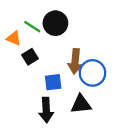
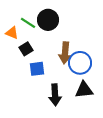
blue square: (53, 82) -> (37, 69), moved
black triangle: (81, 104) -> (84, 90), moved
black arrow: (46, 110) -> (55, 95), moved

